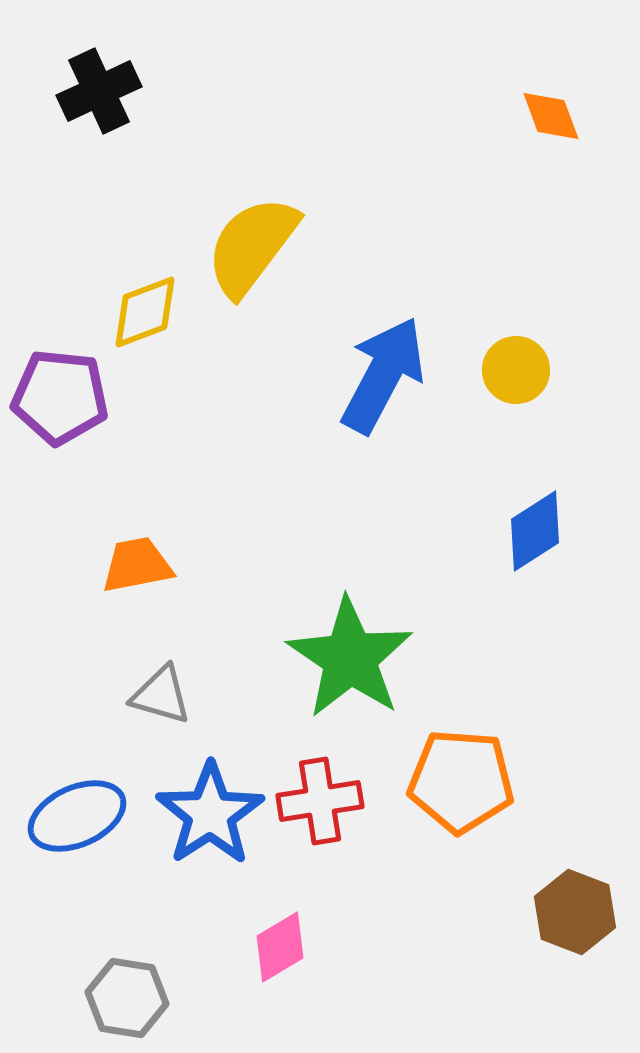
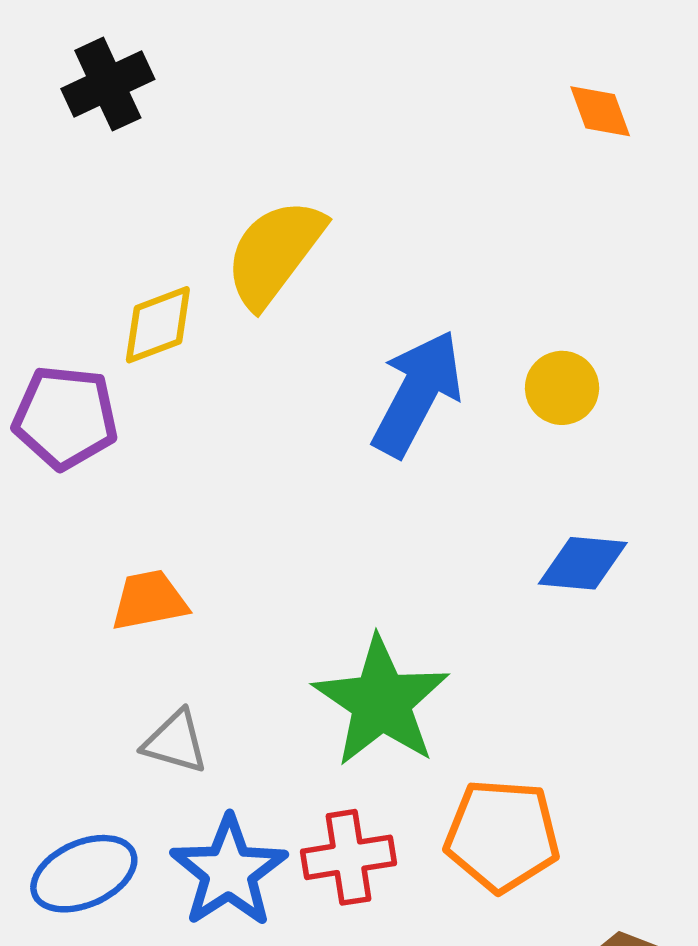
blue diamond: (535, 531) -> (583, 563), turned 38

